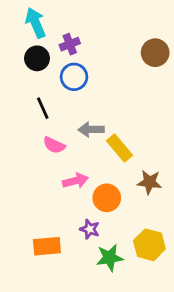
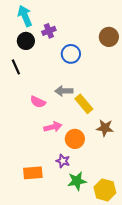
blue circle: (74, 77) -> (71, 54), moved
black line: (43, 108) -> (16, 67), moved
yellow hexagon: (149, 245) -> (105, 190), moved

